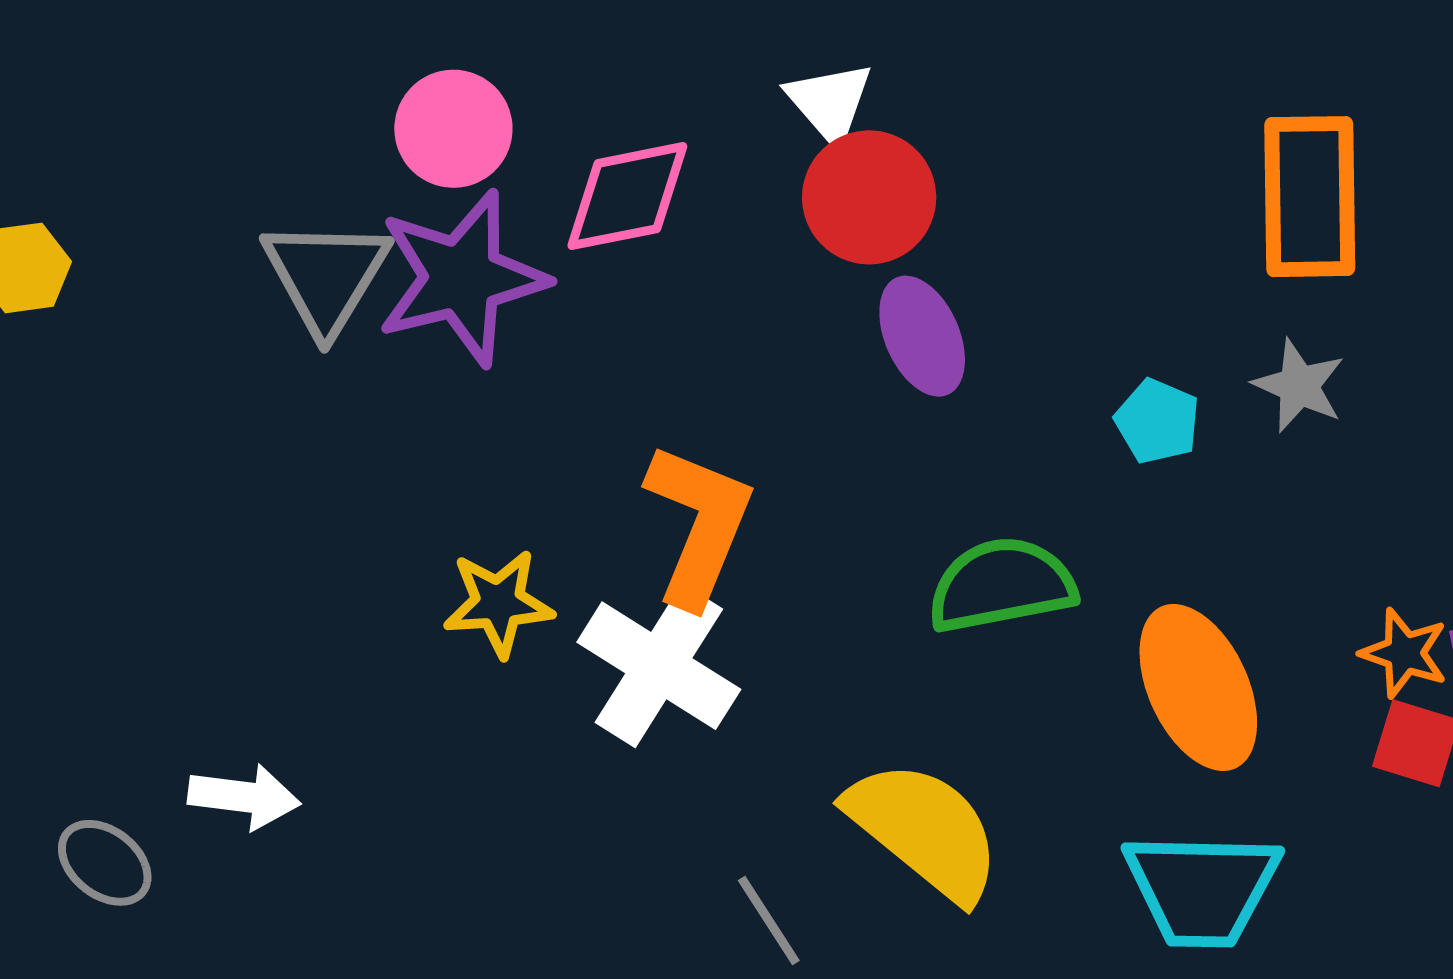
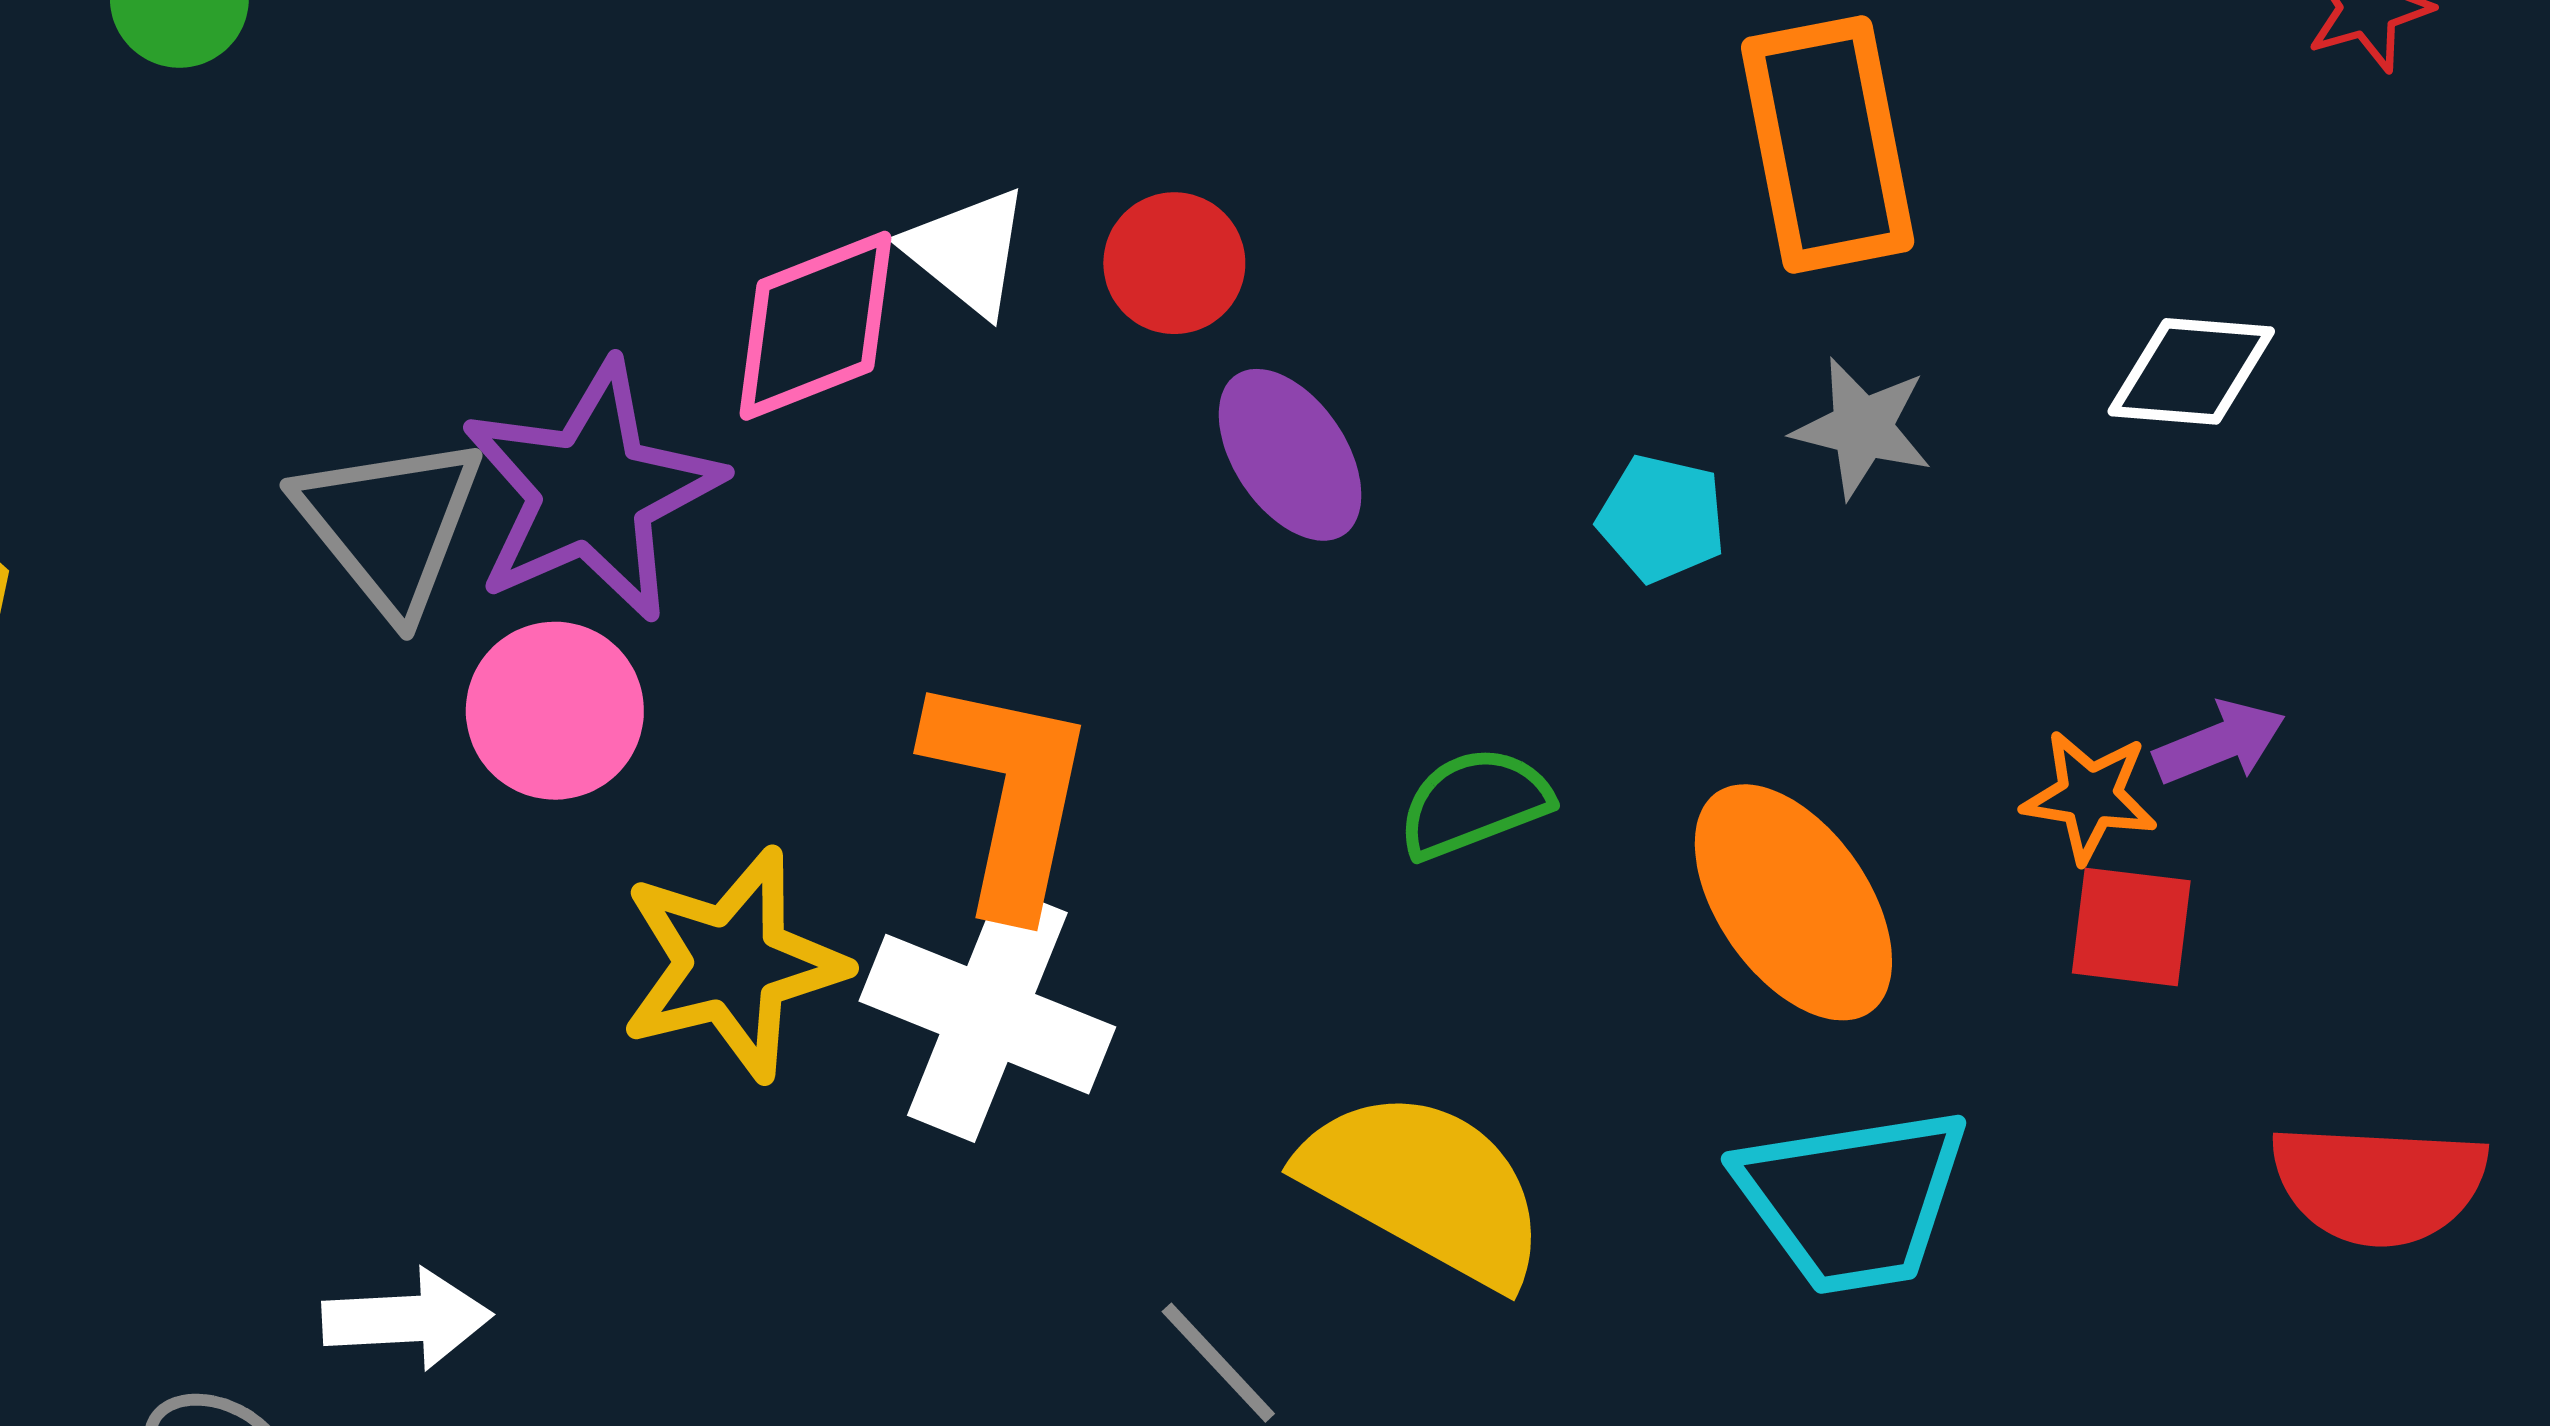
white triangle: (830, 103) -> (967, 251), moved
pink circle: (453, 129) -> (555, 711), moved
red circle: (869, 197) -> (1174, 263), size x0.7
green semicircle: (1002, 585) -> (1474, 803), size x0.7
yellow star: (498, 603) -> (733, 964), size x1.4

